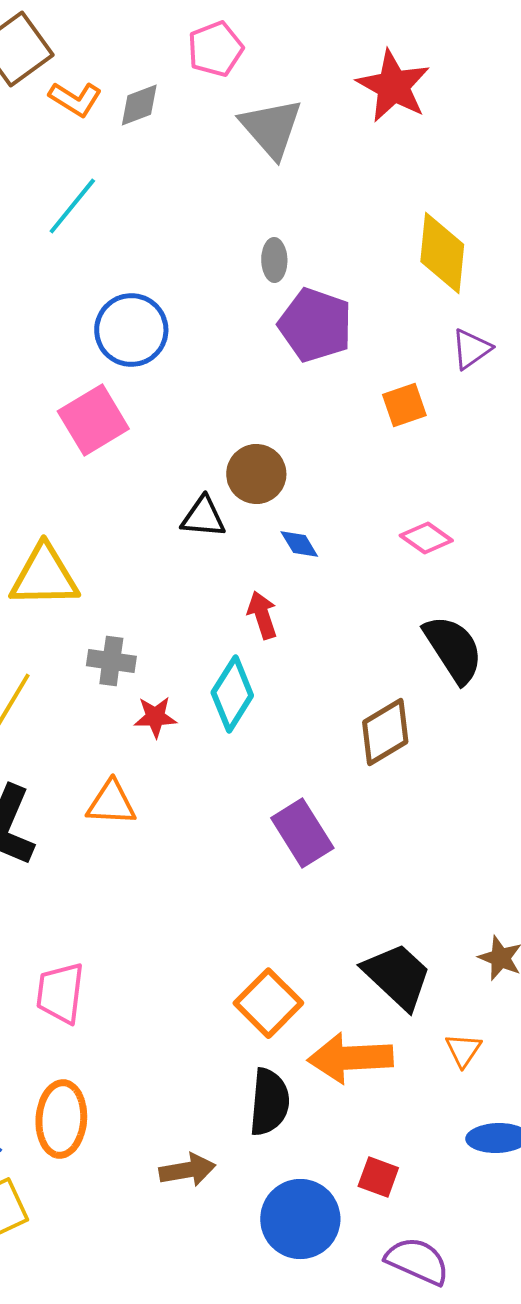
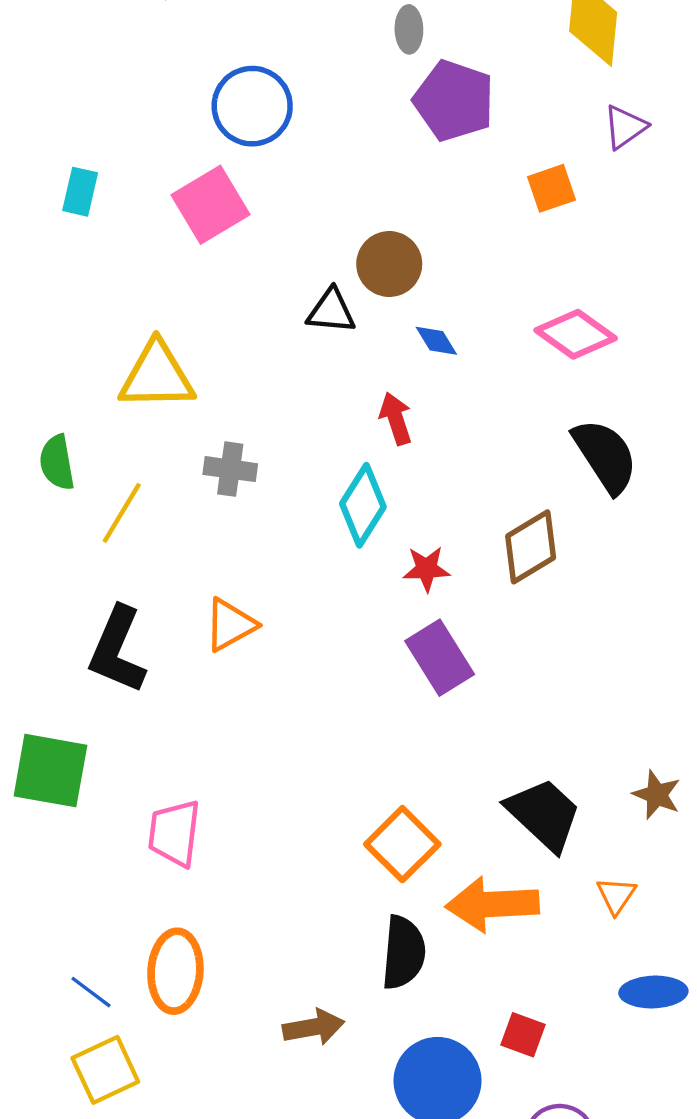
pink diamond: (426, 538) -> (576, 334), size x1.4
red star: (155, 717) -> (426, 569), moved
orange triangle: (111, 803) -> (230, 625), turned -32

